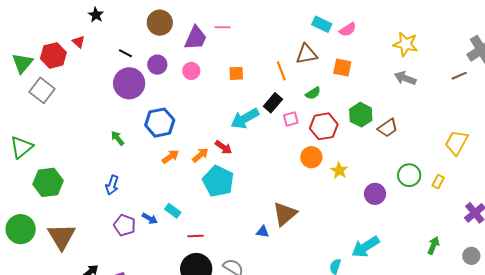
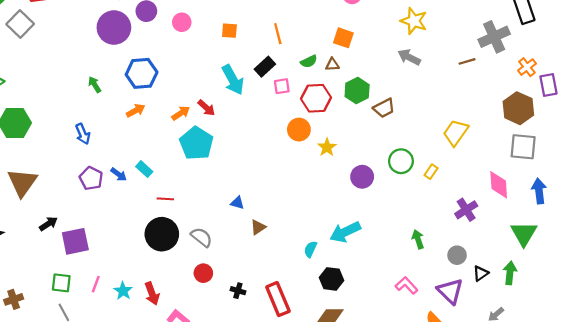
brown triangle: (306, 54) -> (332, 65), moved, size x0.6
cyan arrow: (245, 118) -> (233, 80), turned -96
orange arrow: (170, 157) -> (136, 111), moved
blue arrow: (112, 185) -> (83, 134), turned -48
brown triangle: (285, 214) -> (258, 227), moved, size x0.6
green arrow: (433, 245) -> (418, 239), turned -48

